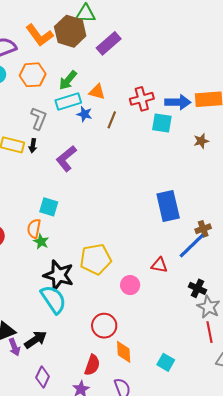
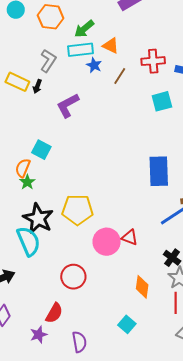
cyan square: (162, 123) -> (162, 101), moved, turned -35
red triangle: (159, 265) -> (130, 237), moved
pink circle: (130, 285) -> (107, 242), size x1.4
orange diamond: (124, 352) -> (142, 287), moved

